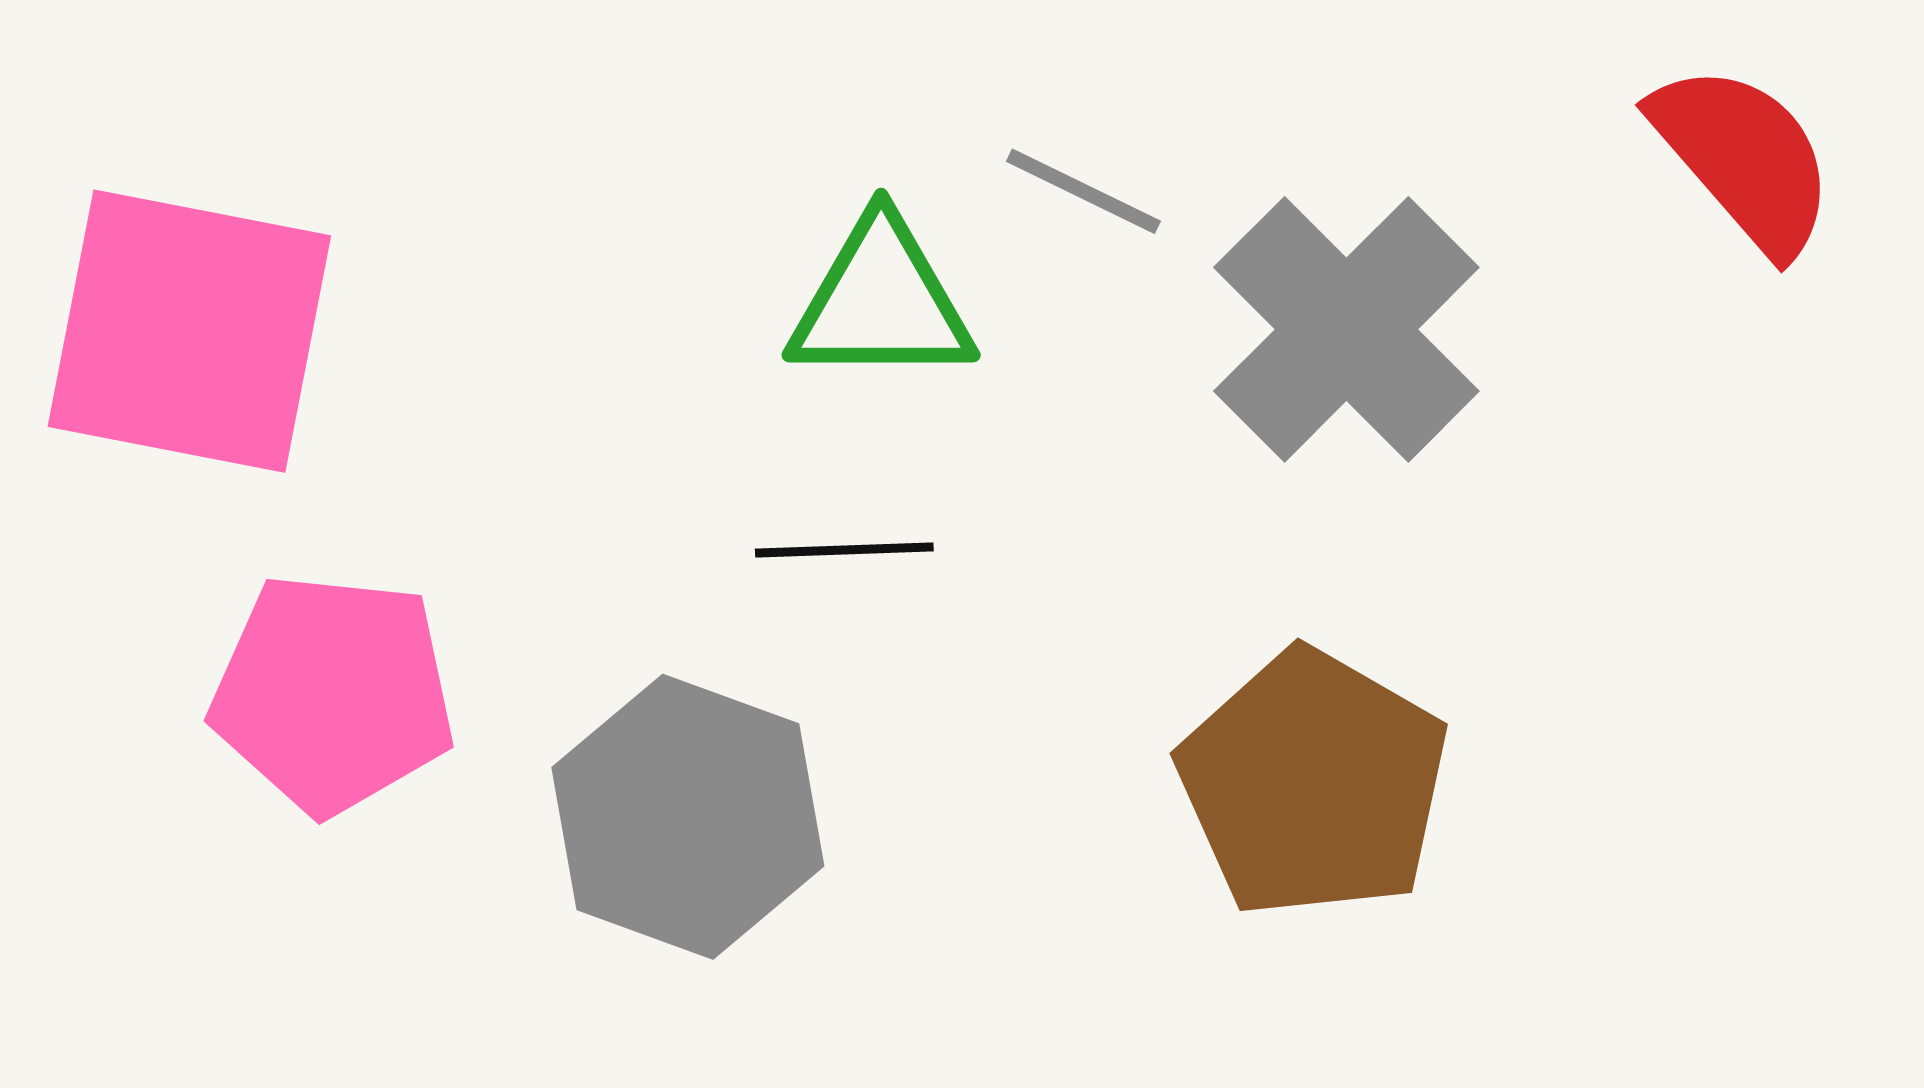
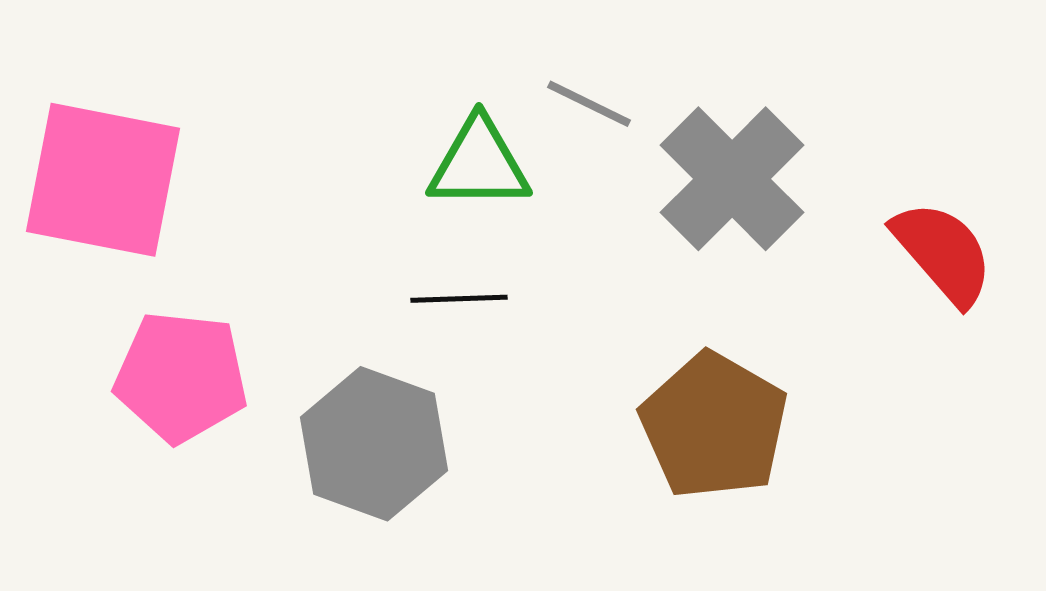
red semicircle: (1744, 158) -> (943, 253), moved

